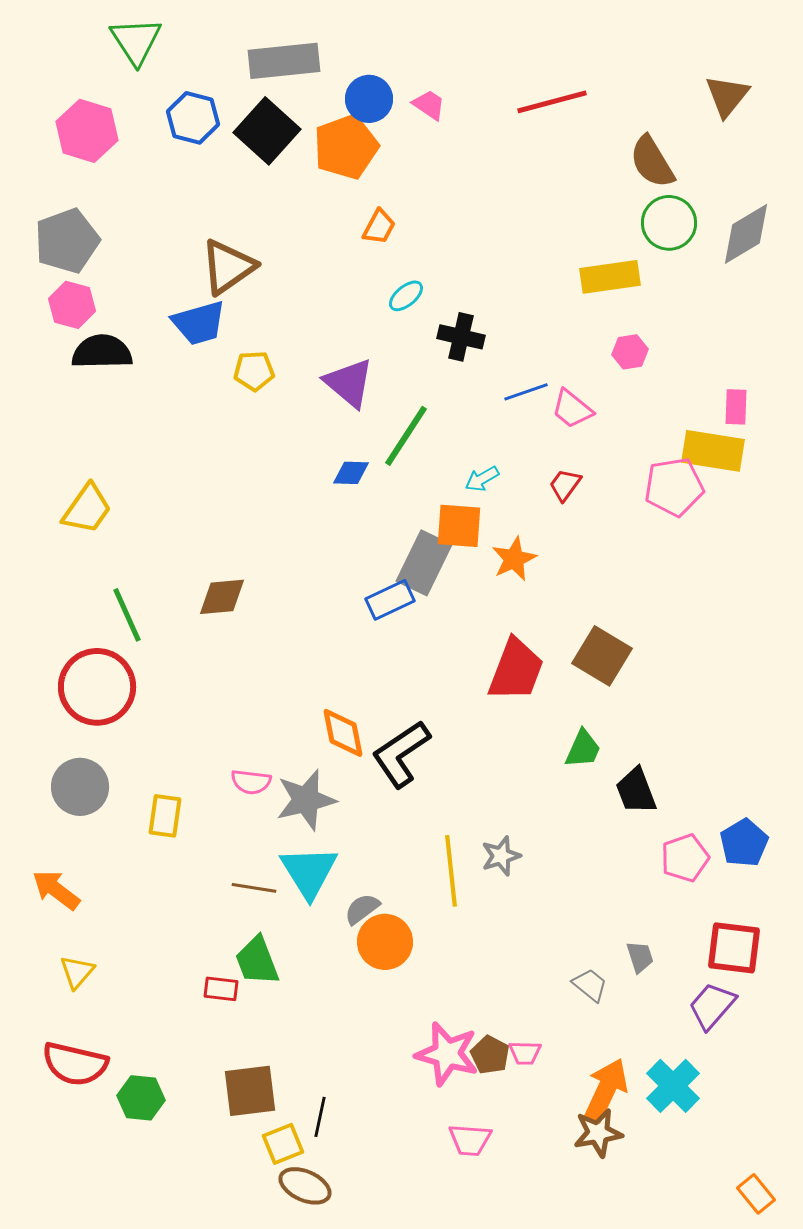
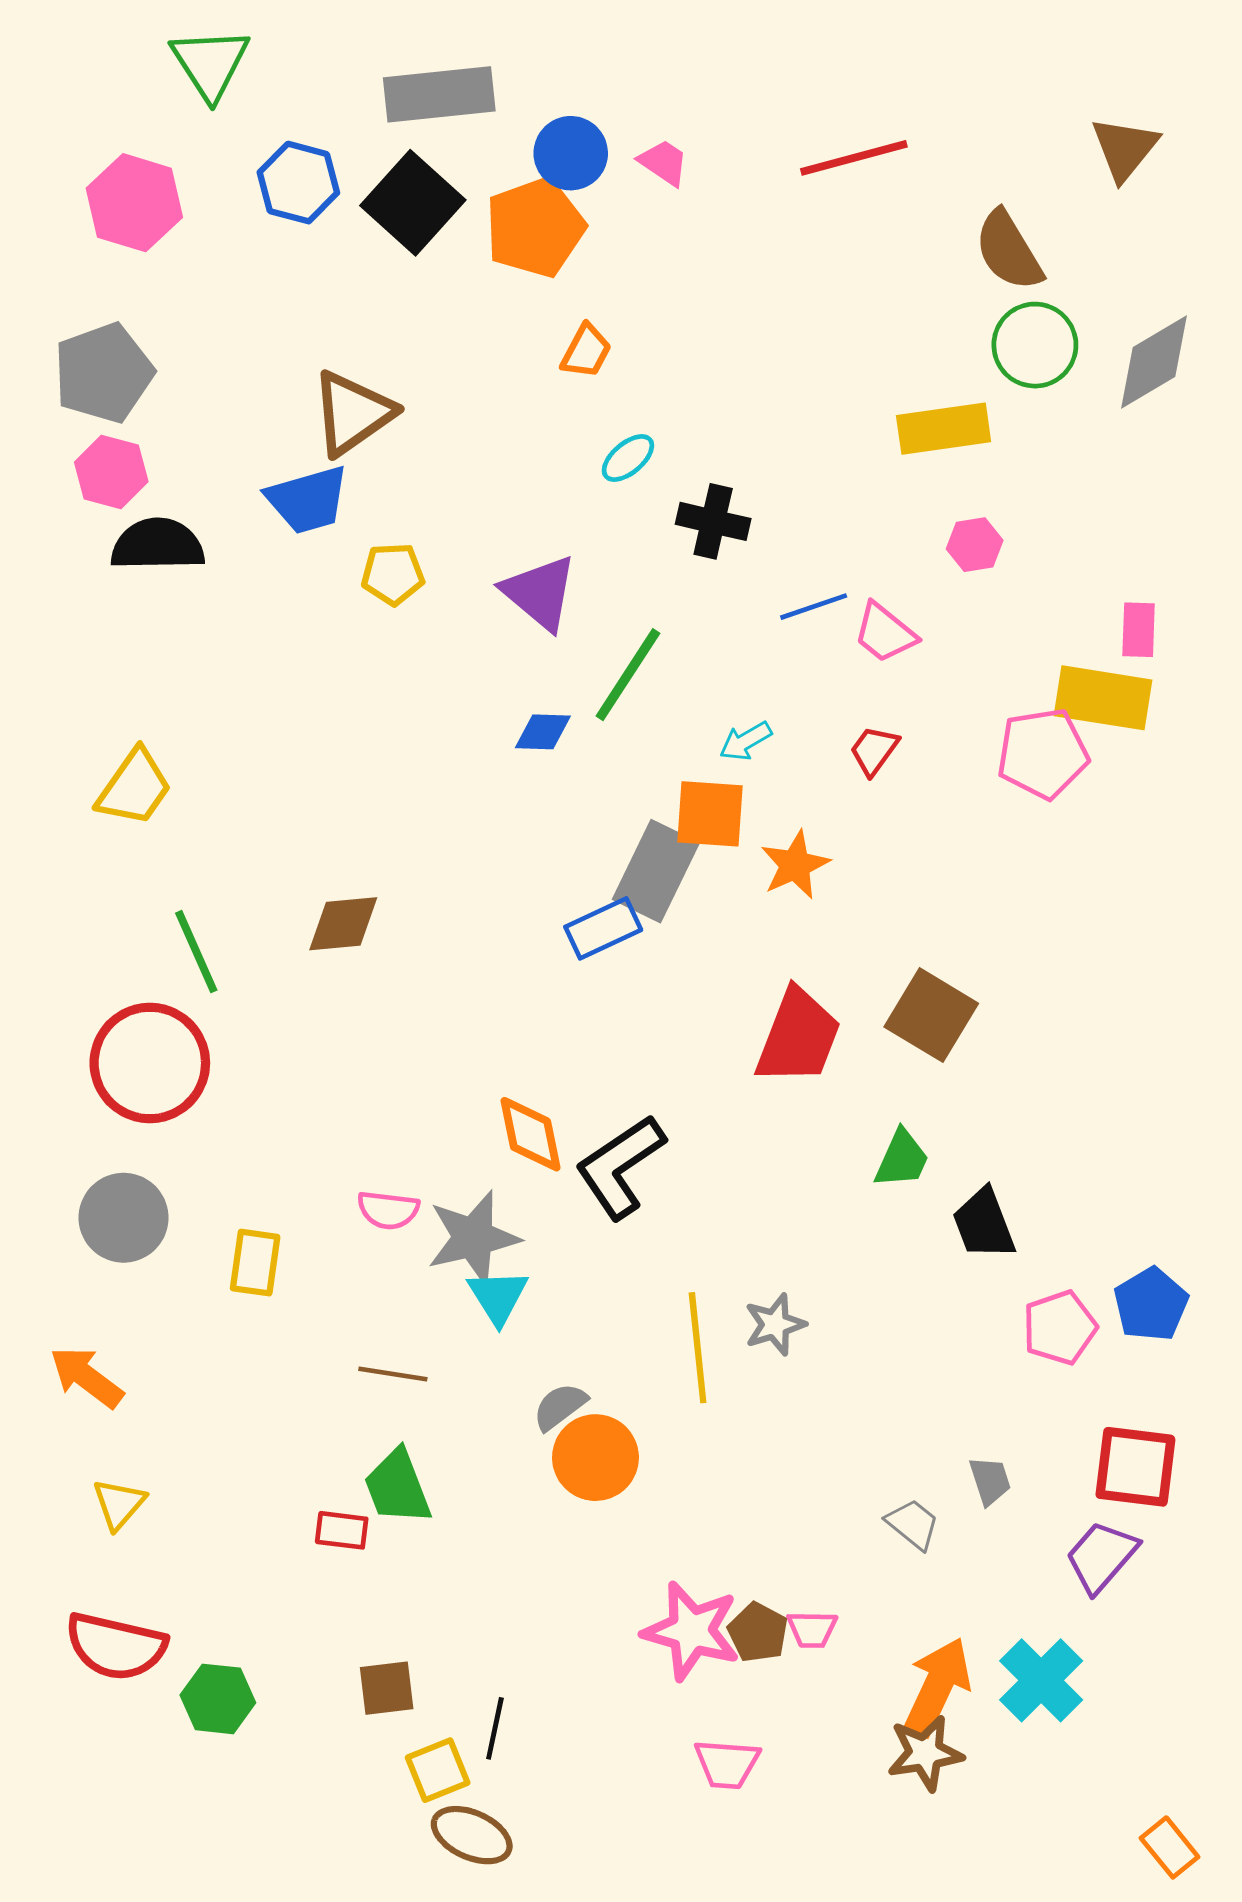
cyan triangle: (309, 872) -> (498, 1297), moved, size x0.7
brown square: (250, 1091) -> (387, 1688), size x0.7

